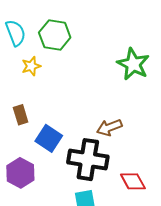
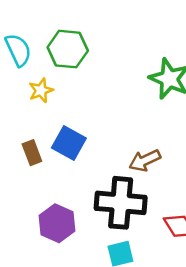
blue square: (49, 138) -> (69, 143), moved
purple hexagon: (20, 173) -> (57, 223), moved

